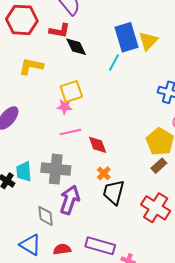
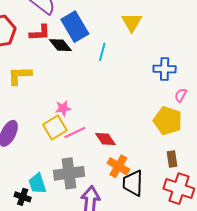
blue rectangle: (126, 37) -> (75, 27), moved
yellow square: (71, 92) -> (55, 127), moved
brown rectangle: (159, 166) -> (172, 159), moved, turned -42
orange cross: (104, 173) -> (118, 166), size x1.5

